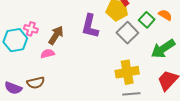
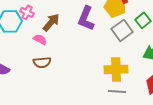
pink semicircle: (48, 54) -> (40, 39), turned 32
brown semicircle: (36, 83) -> (42, 62), moved

